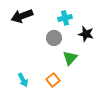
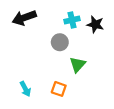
black star: (86, 34) -> (95, 24), moved
orange square: (53, 80) -> (59, 89), turned -32

